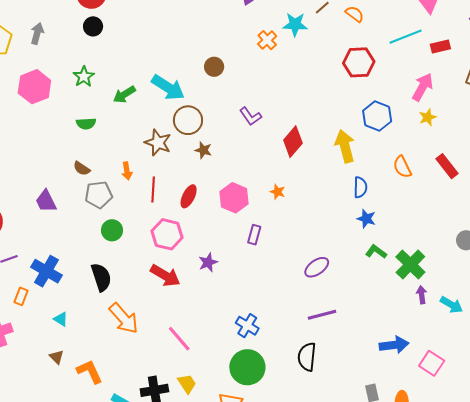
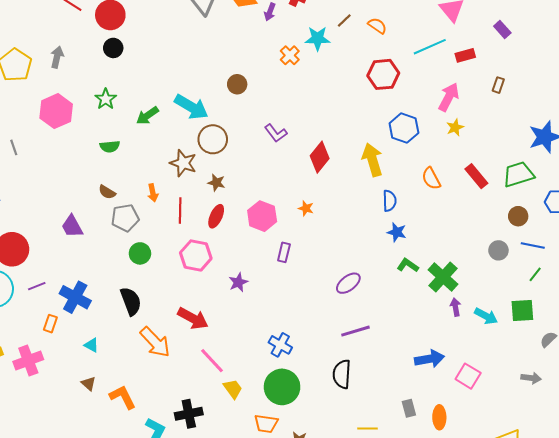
brown star: (203, 150) -> (216, 183), moved
red arrow: (165, 276) -> (193, 318), moved
yellow trapezoid: (187, 384) -> (233, 389), moved

